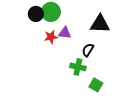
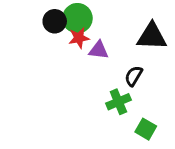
red star: (51, 37) -> (79, 38), moved
green cross: (78, 67) -> (118, 102), turned -35

